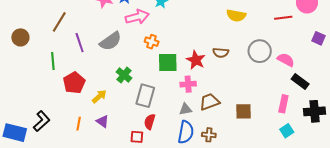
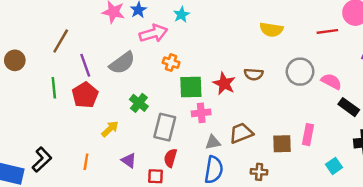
red pentagon: (74, 83) -> (85, 95), moved
pink cross: (188, 84) -> (201, 113), moved
pink rectangle: (283, 104) -> (308, 135), moved
purple triangle: (103, 121) -> (129, 160), moved
brown cross: (209, 135) -> (259, 172), moved

